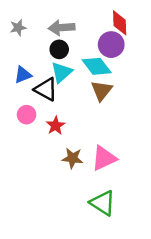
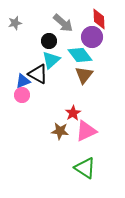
gray arrow: (62, 28) -> (63, 23), moved, turned -135
blue triangle: (23, 75) -> (23, 81), moved
red star: (56, 126) -> (73, 113), moved

